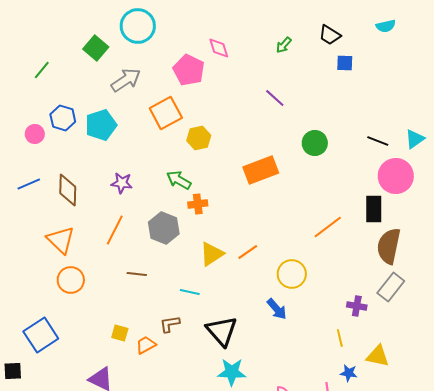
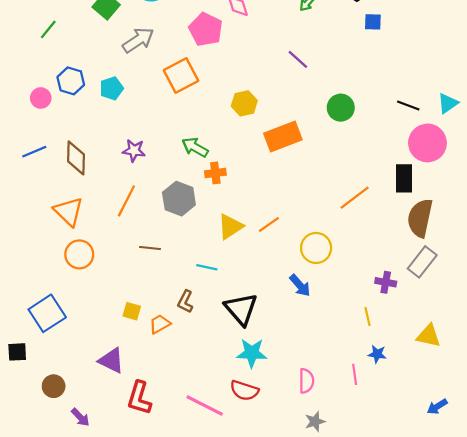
cyan pentagon: (101, 125) -> (111, 88), size x0.7
yellow hexagon: (199, 138) -> (244, 103), moved
brown L-shape: (170, 324) -> (185, 302), turned -55
yellow triangle: (378, 356) -> (429, 336), moved

